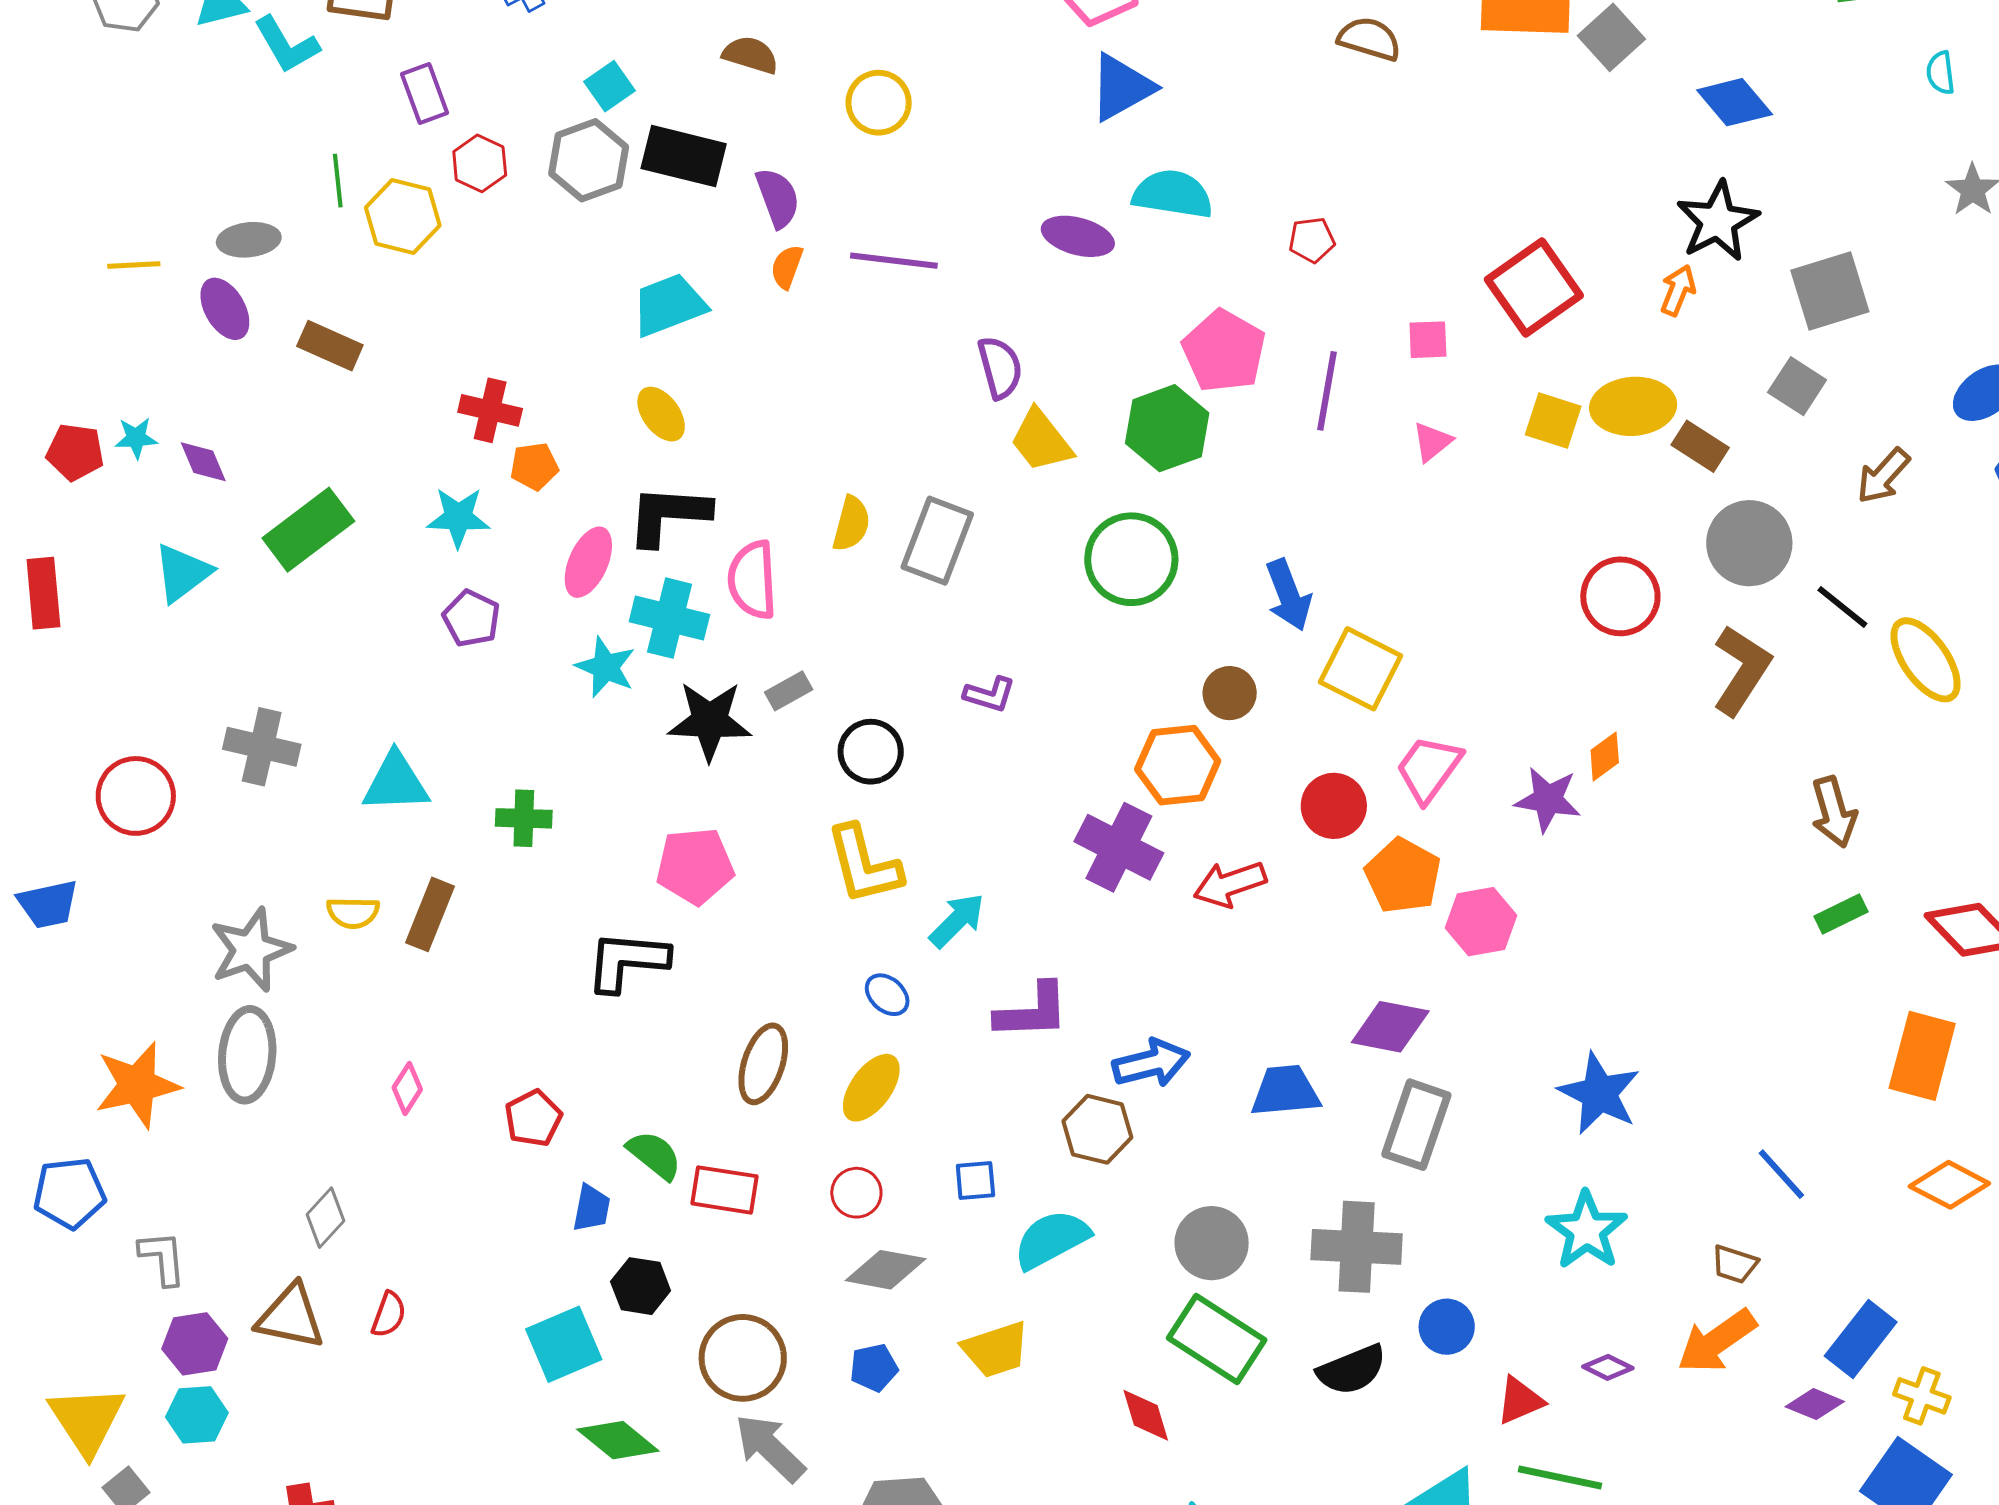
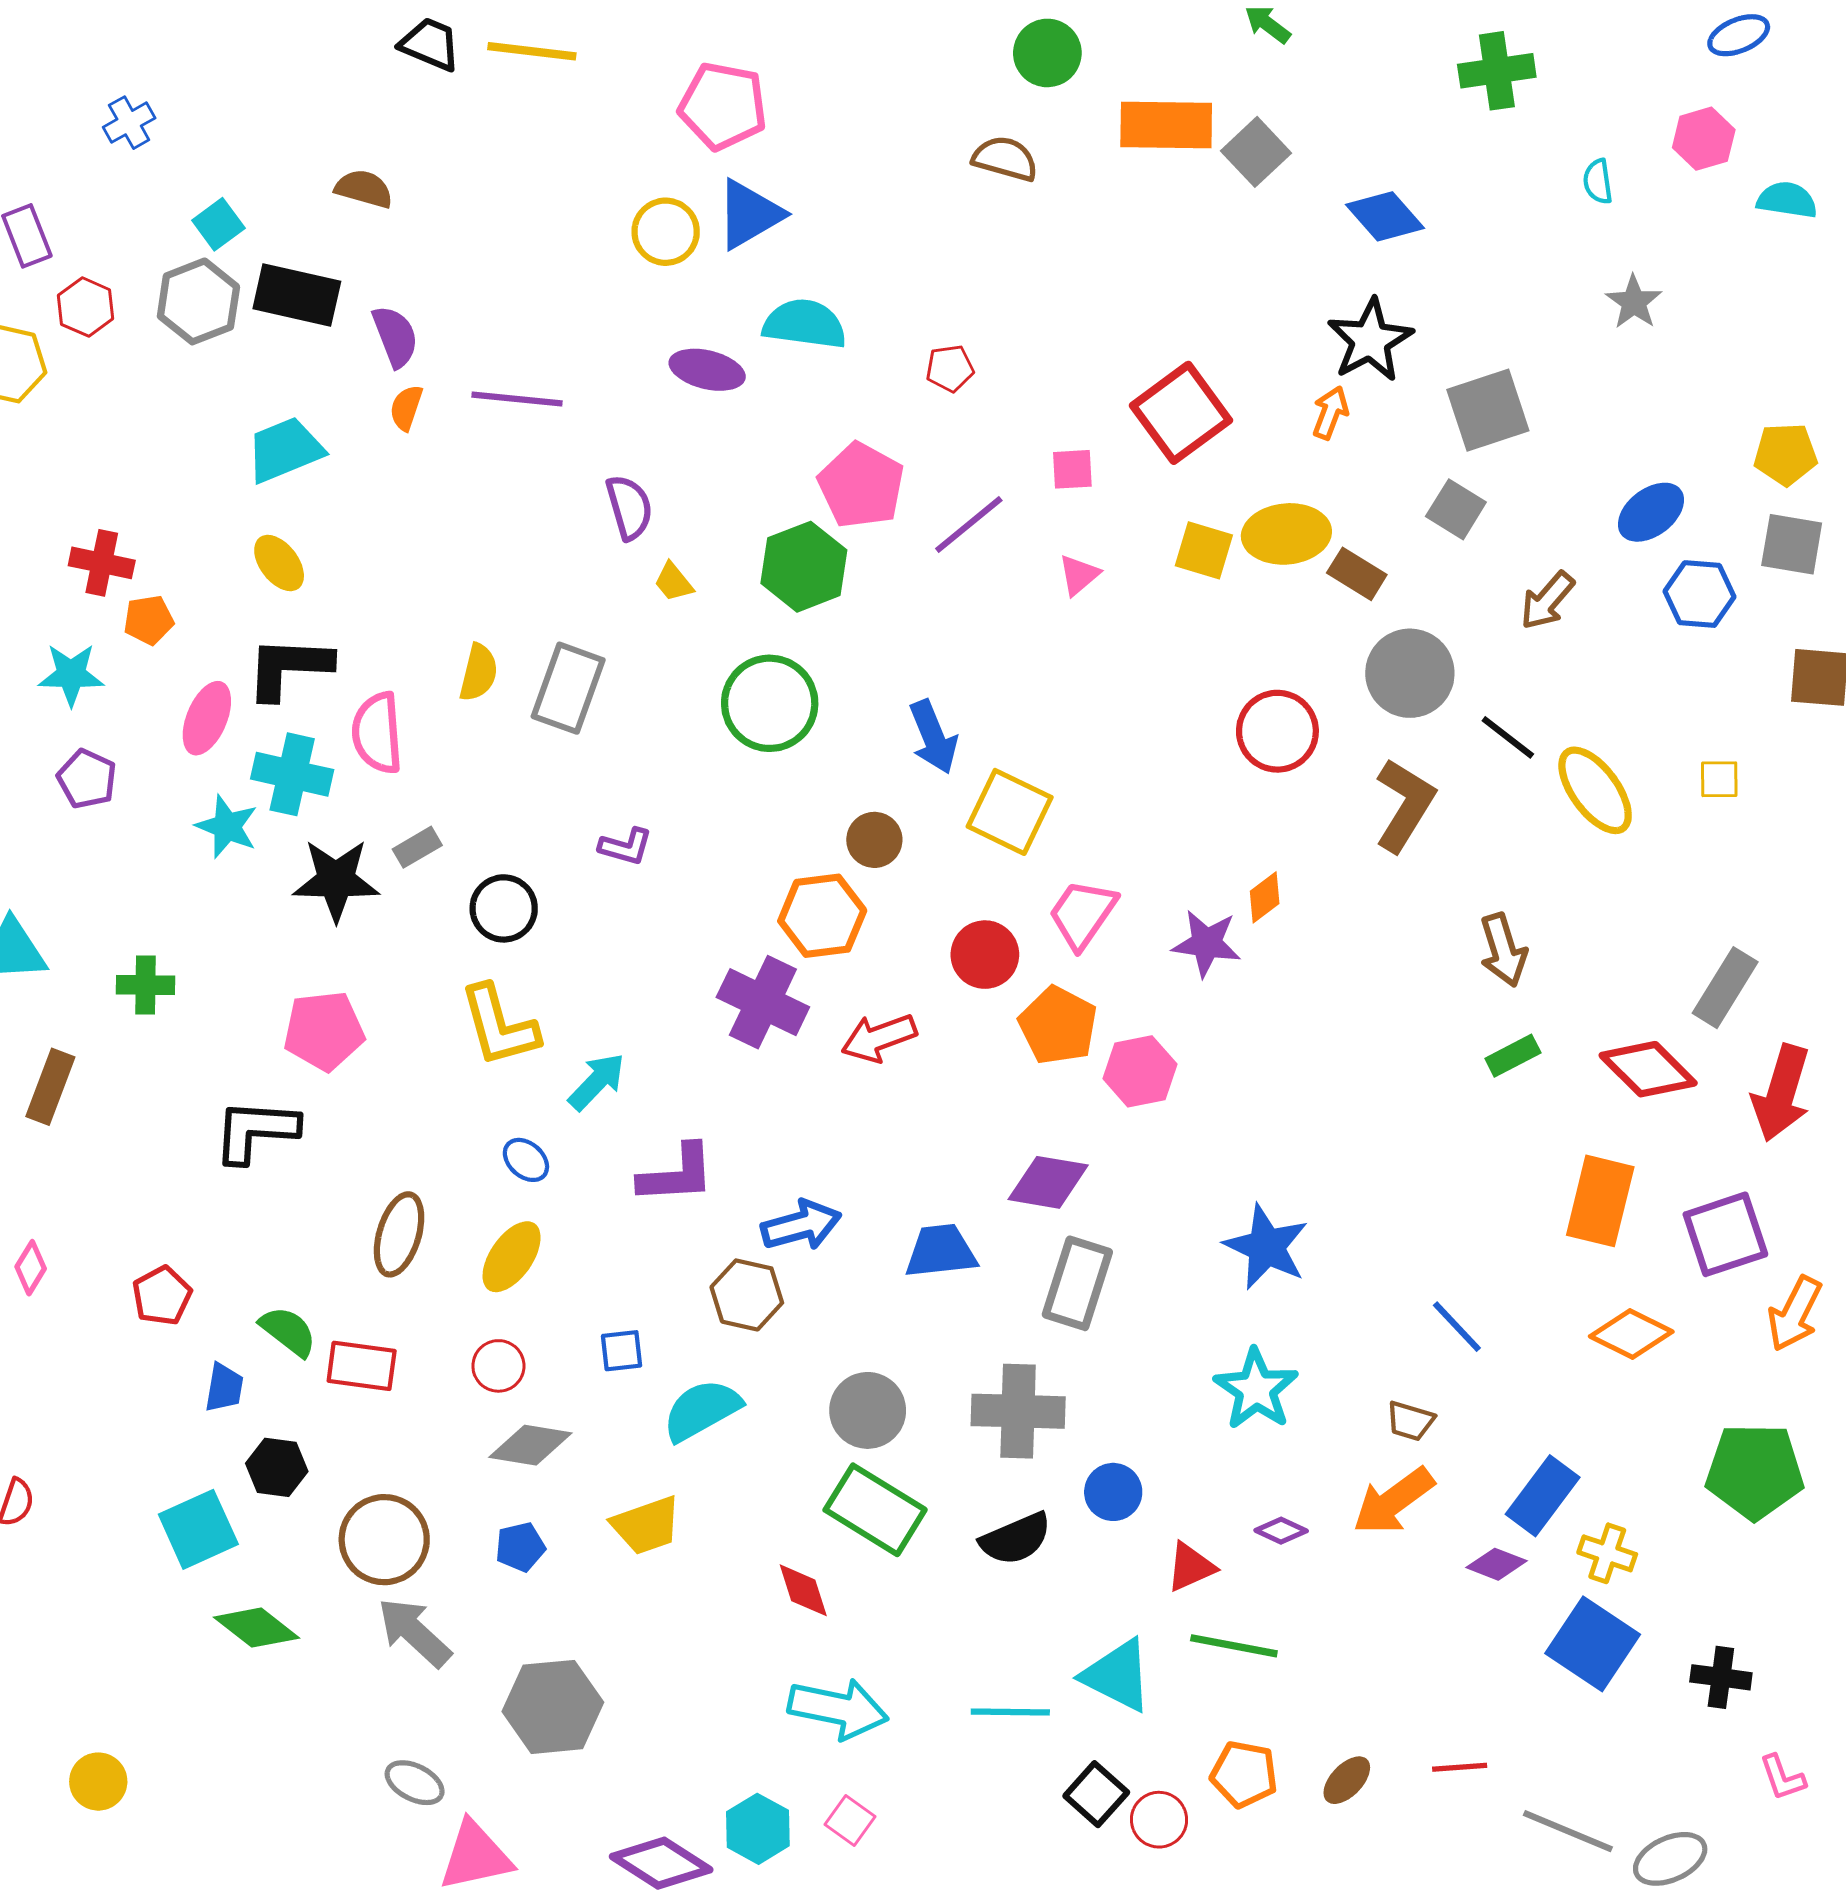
yellow circle: (879, 103) -> (666, 232), moved
purple line: (1327, 391) -> (969, 525), turned 42
yellow trapezoid: (1041, 440) -> (674, 582), size x0.6

